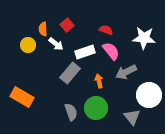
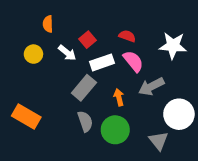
red square: (67, 25) -> (88, 40), moved
orange semicircle: (43, 29) -> (48, 24), moved
gray semicircle: (71, 112) -> (85, 121), moved

